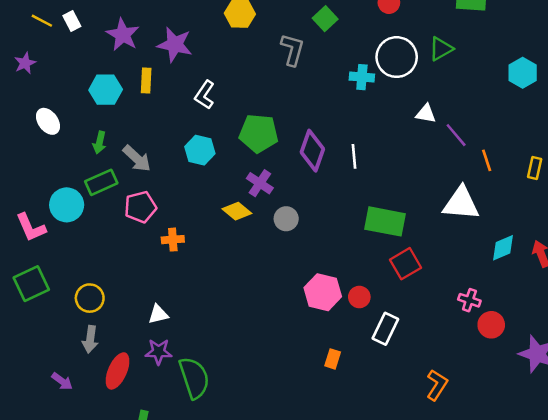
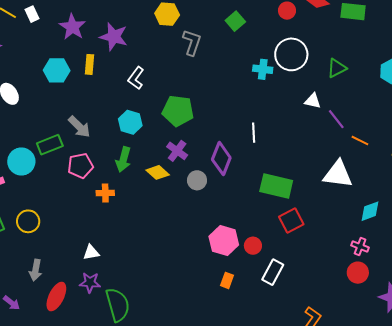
green triangle: (441, 49) -> (337, 68), moved
gray L-shape: (292, 50) -> (192, 42), moved
green arrow: (99, 143) -> (123, 159), moved, size x1.4
purple diamond: (312, 151) -> (221, 159), moved
orange line: (487, 160) -> (360, 140), turned -48
yellow circle: (90, 298) -> (28, 221), moved
pink cross: (469, 300) -> (360, 246), moved
orange rectangle: (333, 359) -> (227, 280), moved

